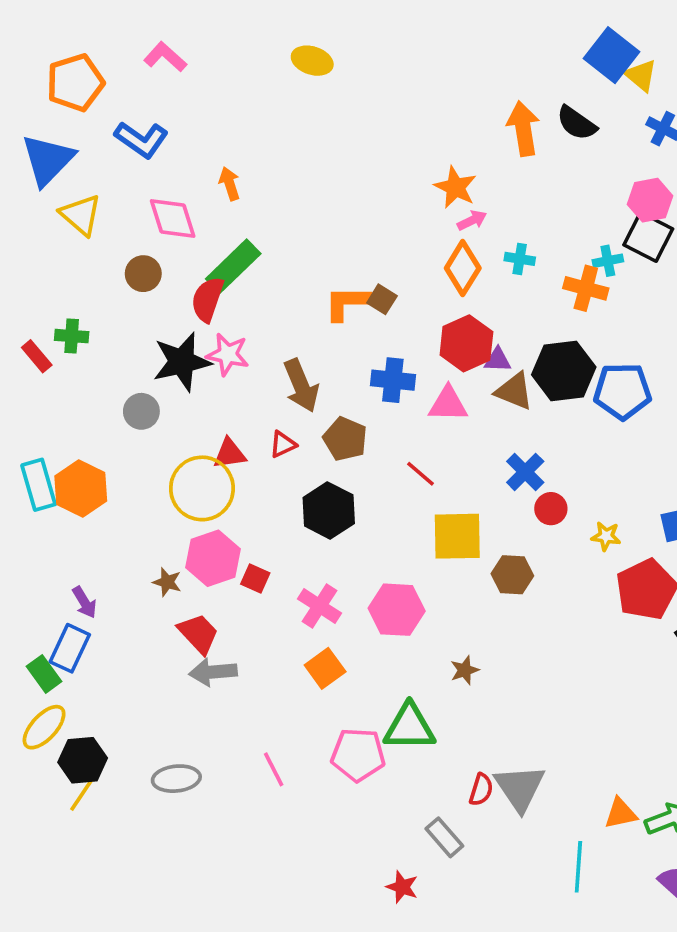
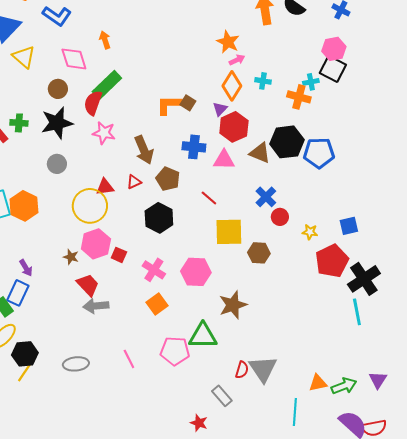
purple triangle: (498, 360) -> (220, 109), moved, turned -49
black star: (182, 362) -> (57, 123), moved
brown star: (465, 670) -> (233, 305), size x1.8

